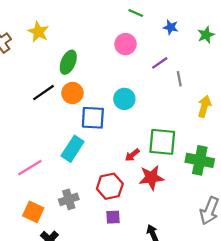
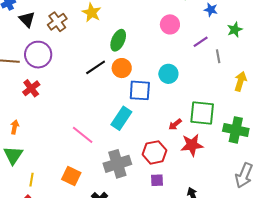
green star: (206, 35) -> (235, 30), moved
pink line: (30, 168) -> (83, 135), turned 70
gray cross: (69, 199) -> (117, 164), size x1.5
orange square: (33, 212) -> (71, 176), moved

